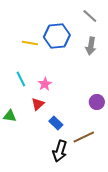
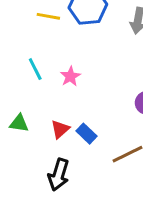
red triangle: (38, 104) -> (60, 129), moved
black arrow: (60, 151) -> (59, 175), moved

